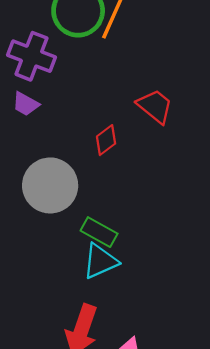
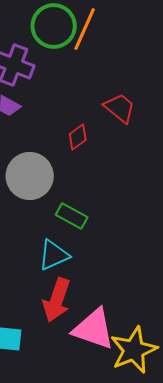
cyan triangle: (100, 261) -> (54, 255), moved

